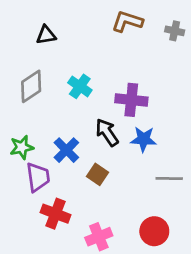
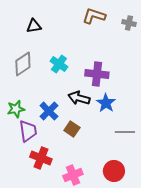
black arrow: (107, 132) -> (79, 98), turned -40
blue star: (143, 139) -> (106, 103), turned 30

